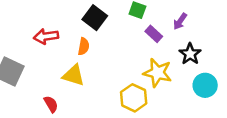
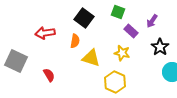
yellow star: (157, 73) -> (122, 53), moved, size x0.7
yellow triangle: (74, 75) -> (91, 58), moved
red semicircle: (51, 104) -> (49, 75), moved

